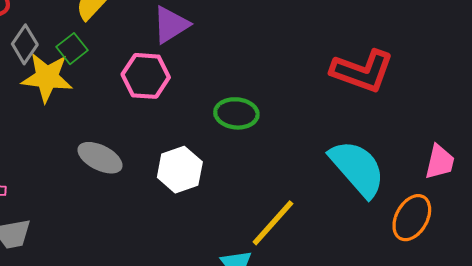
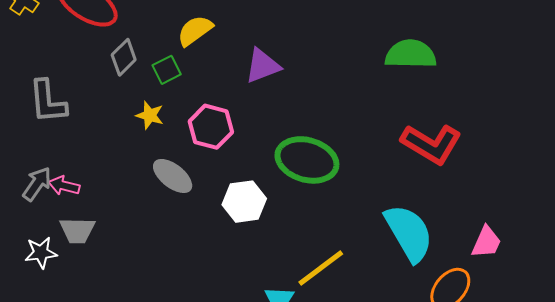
pink hexagon: (146, 76) -> (211, 127), moved
yellow star: (47, 77) -> (150, 115), moved, size x0.6
green ellipse: (236, 113) -> (307, 160), size x1.5

